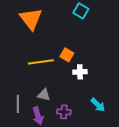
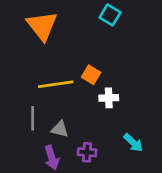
gray line: (18, 104) -> (33, 118), moved

